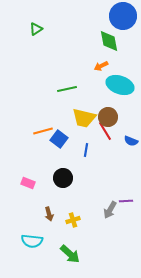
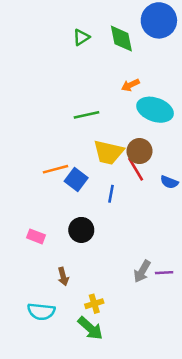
green triangle: (36, 29) -> (81, 37), moved
green diamond: (109, 41) -> (121, 39), moved
purple line: (126, 201) -> (164, 273), moved
yellow cross: (73, 220) -> (94, 304), moved

